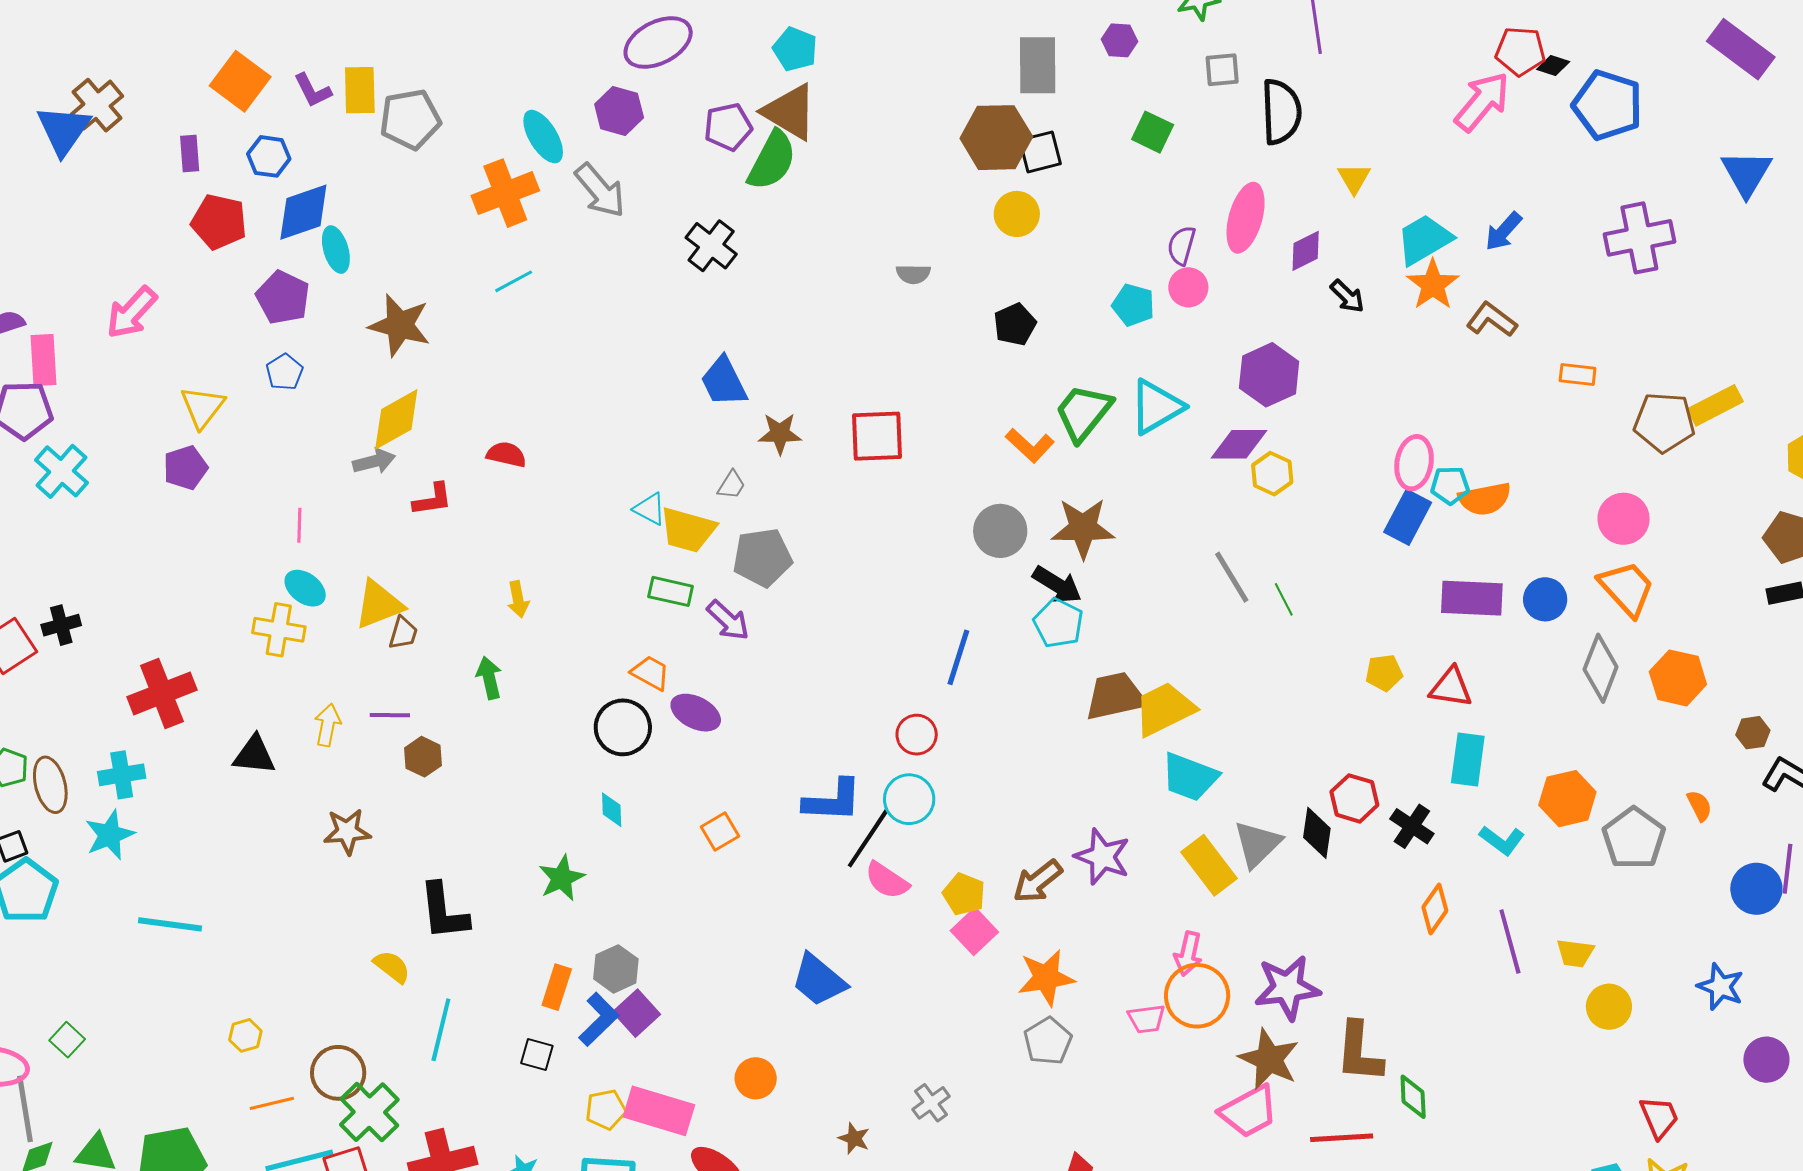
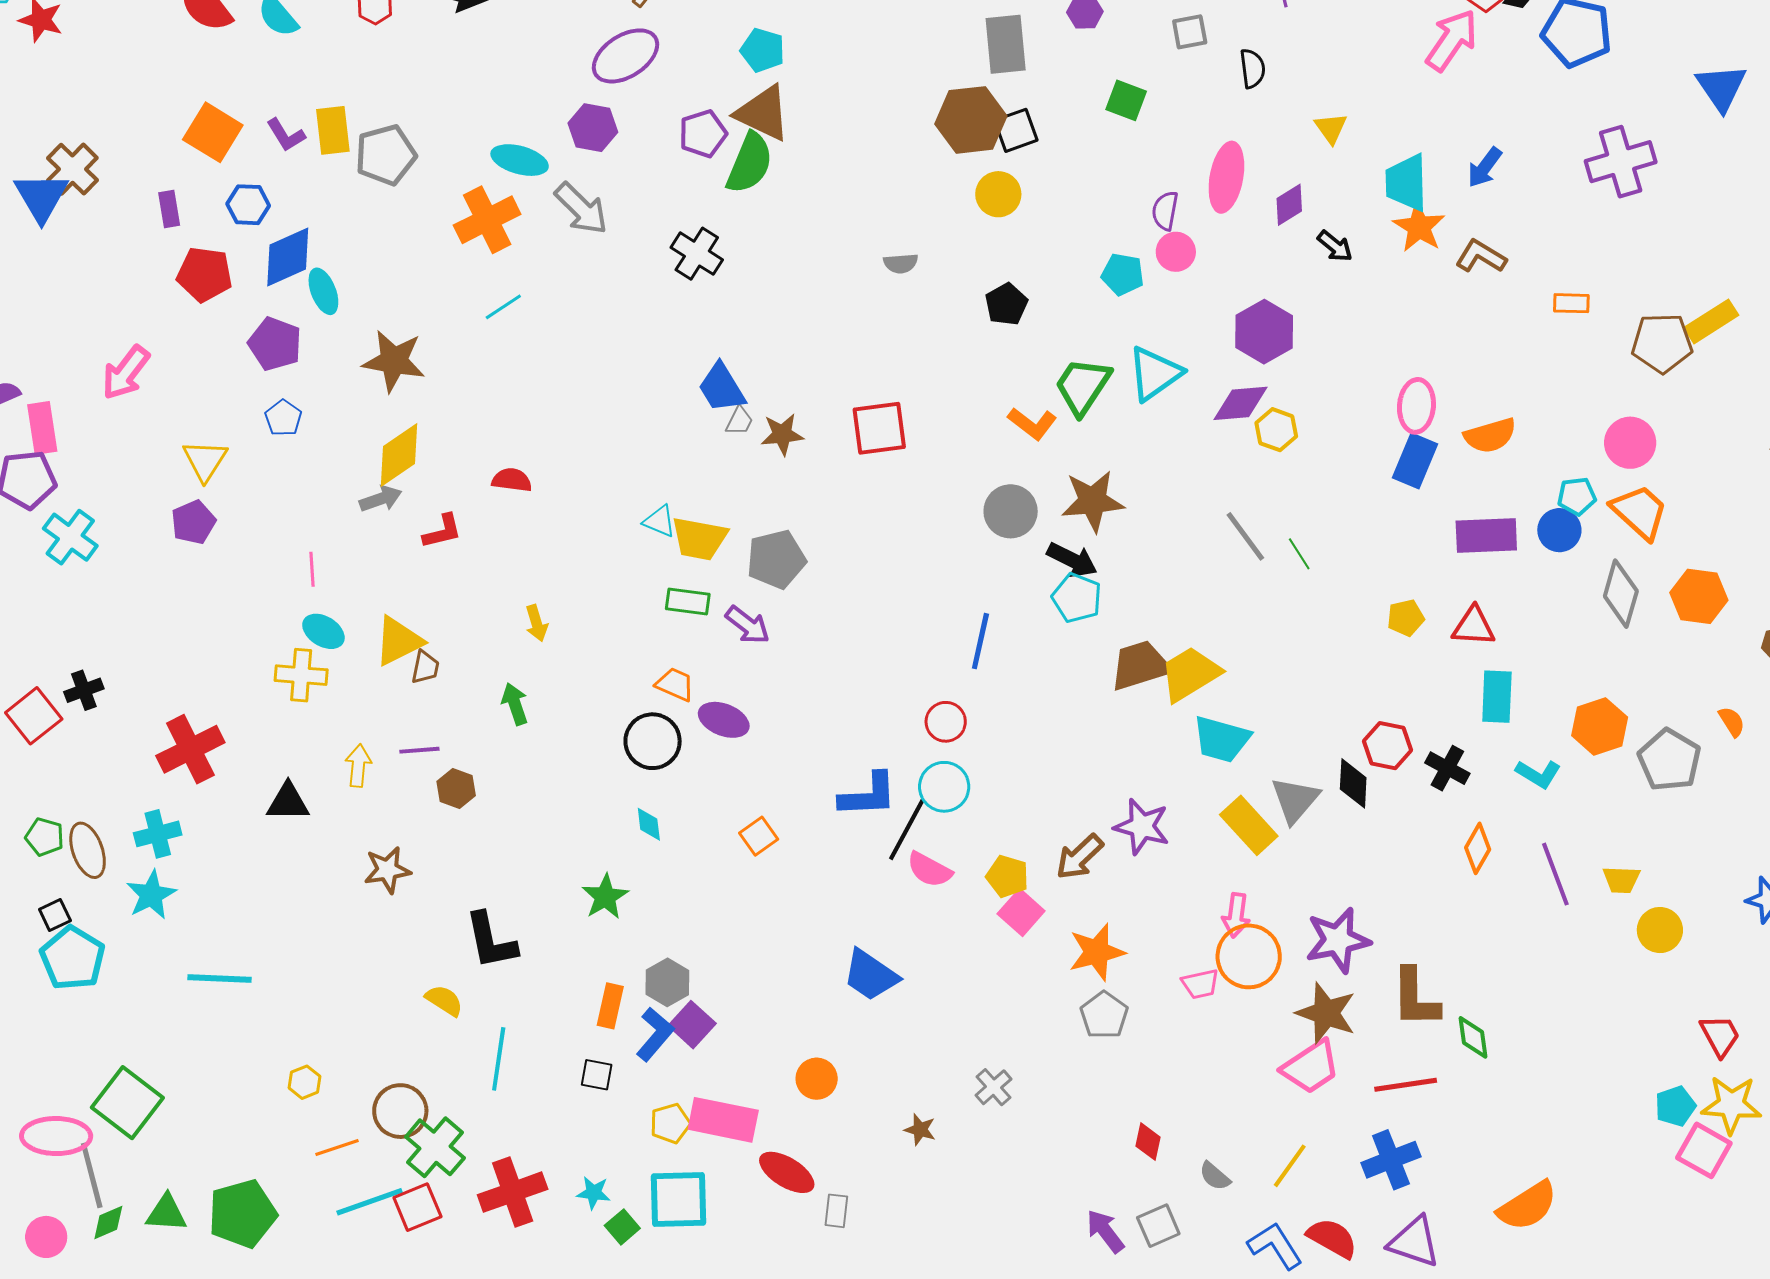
black semicircle: (1281, 112) -> (1252, 68), size x0.6
cyan ellipse: (543, 137) -> (520, 160), turned -38
cyan trapezoid: (1424, 240) -> (1406, 183), turned -56
gray trapezoid: (731, 485) -> (739, 421), moved
cyan pentagon: (1450, 485) -> (1577, 496), moved
green square: (67, 1040) -> (127, 1103), size x2.0

